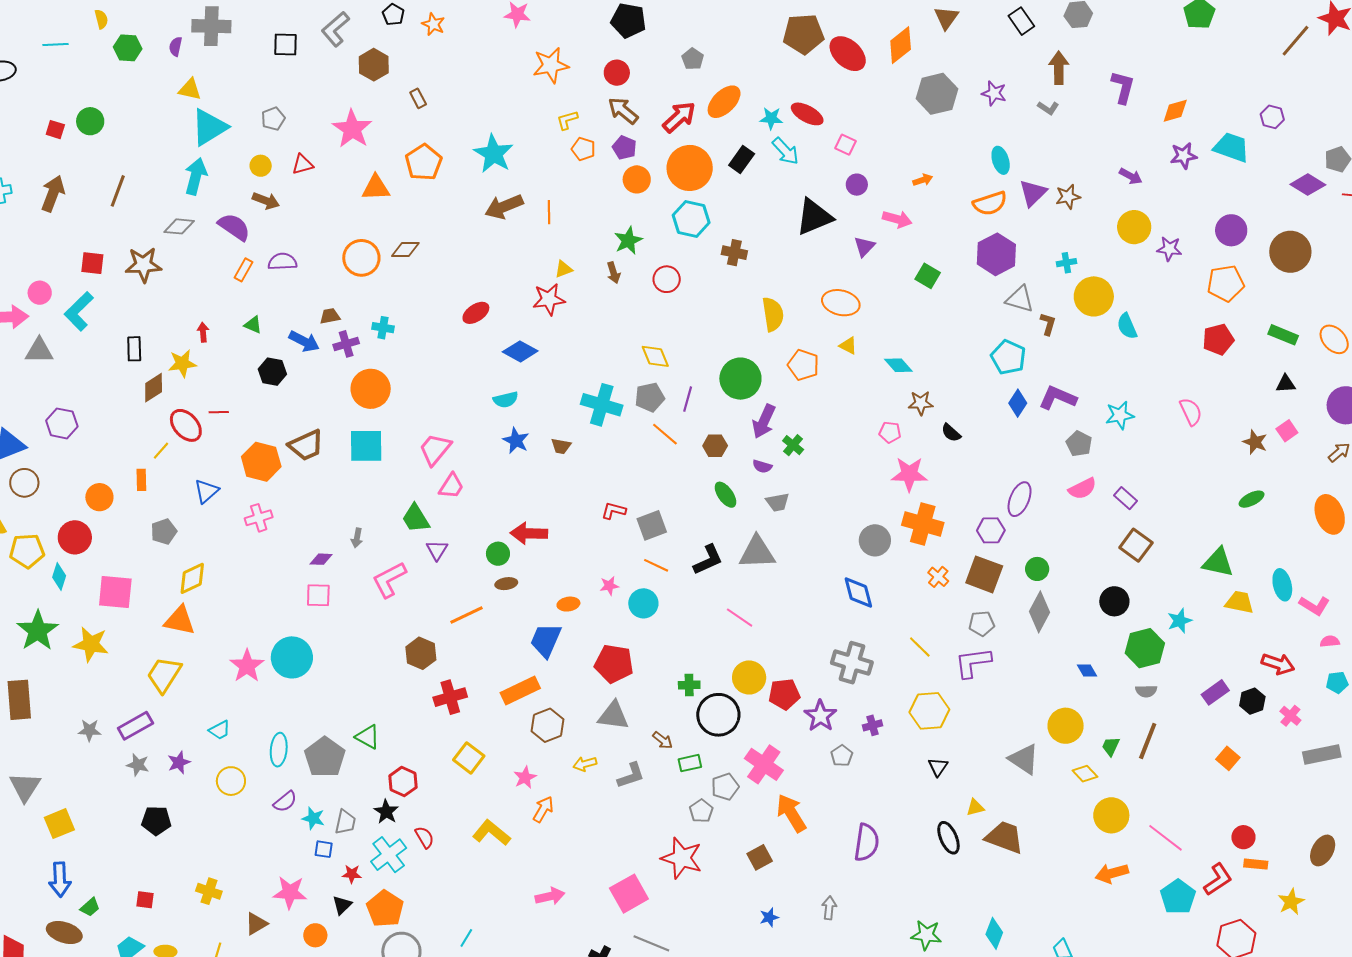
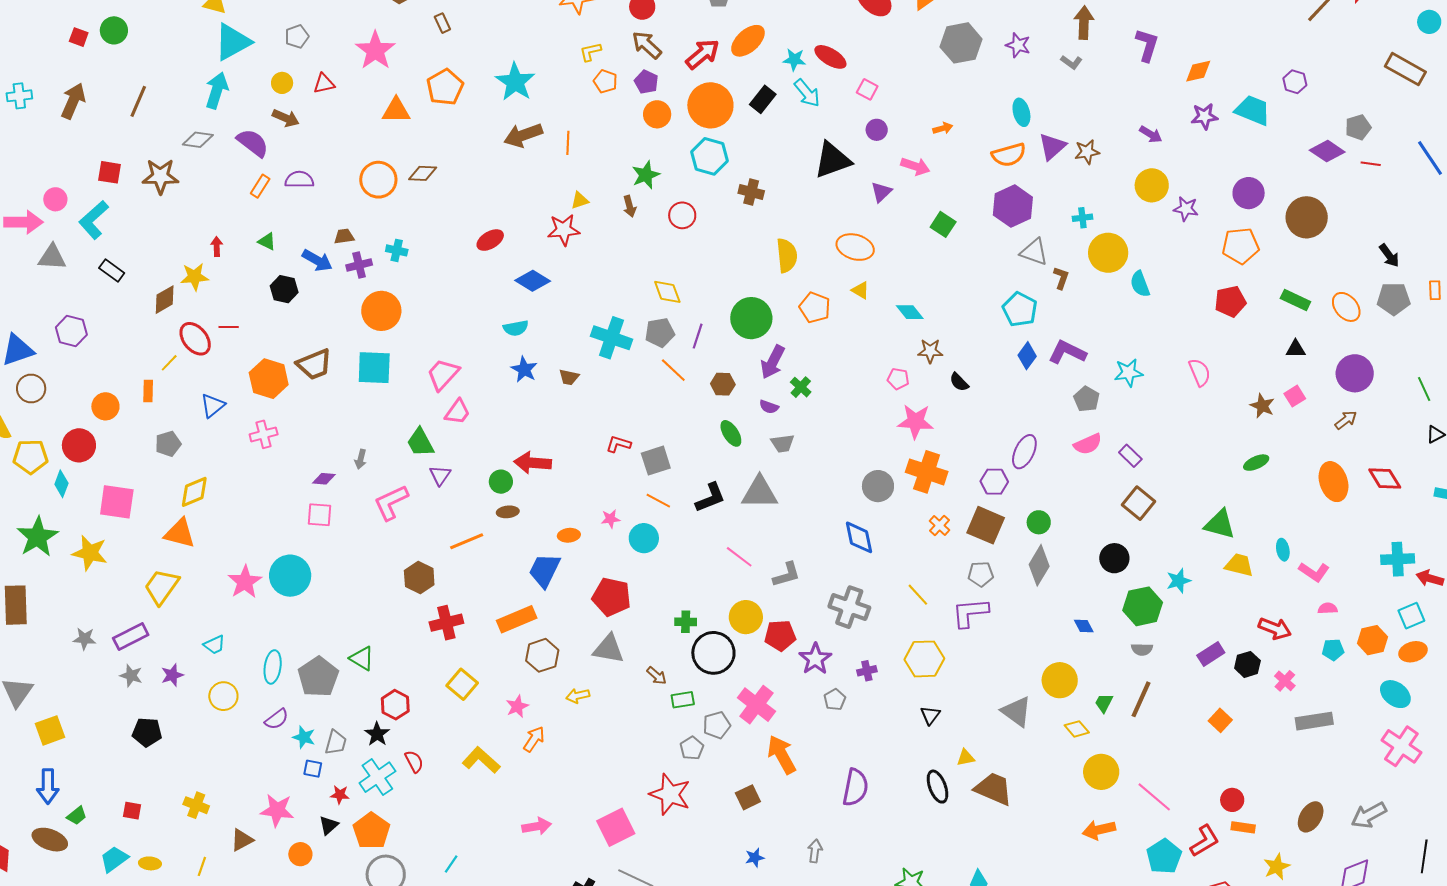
black rectangle: (134, 349) -> (112, 271), moved, turned -55
cyan ellipse: (1282, 585) -> (1283, 550), size x0.7
gray L-shape: (631, 776) -> (787, 575), moved

